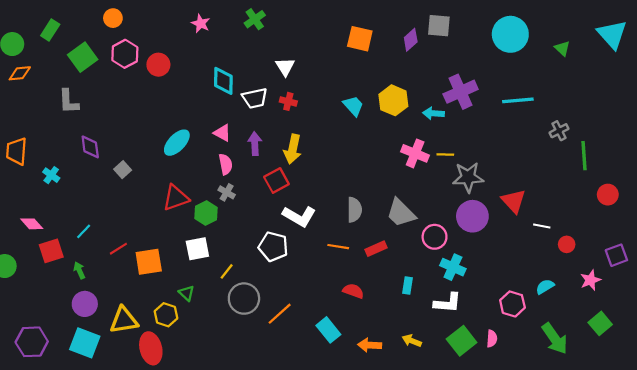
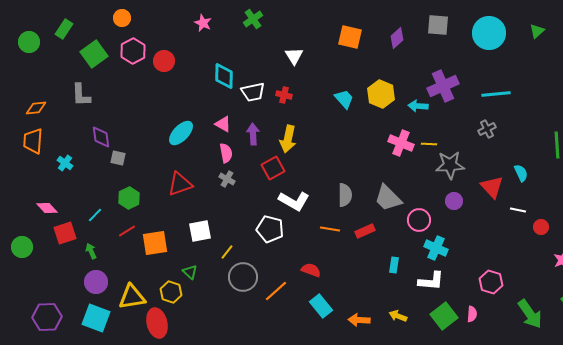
gray square: (439, 26) -> (438, 25), moved
green triangle: (562, 48) -> (537, 31), moved, turned 35
white triangle: (285, 67) -> (294, 56), moved
orange diamond: (20, 73) -> (36, 108), moved
gray cross: (559, 131) -> (487, 129), moved
gray square: (123, 170) -> (118, 158), moved, turned -35
green hexagon: (206, 213) -> (129, 198), moved
purple circle: (472, 216) -> (454, 201), size x0.6
cyan semicircle: (545, 287) -> (521, 173), moved, turned 96
red semicircle: (353, 291) -> (311, 270), moved

